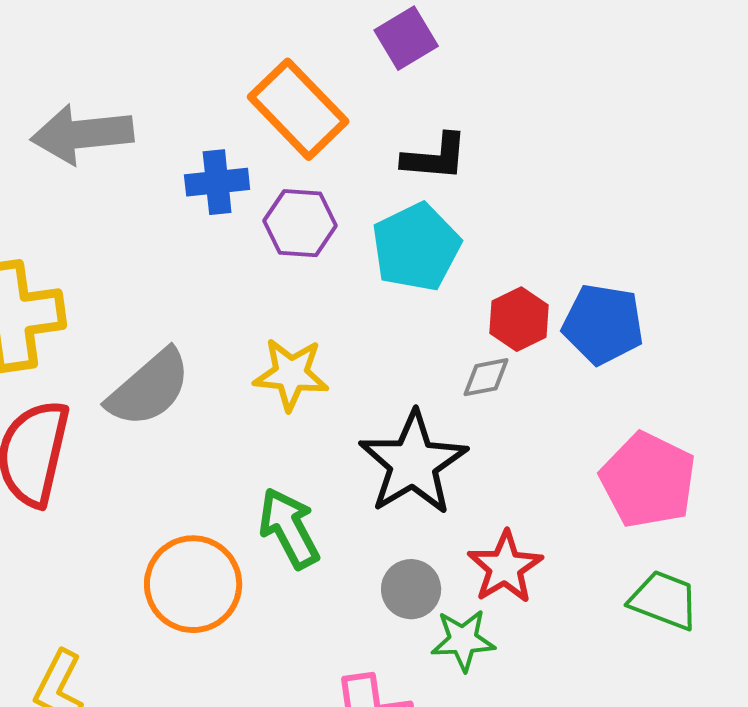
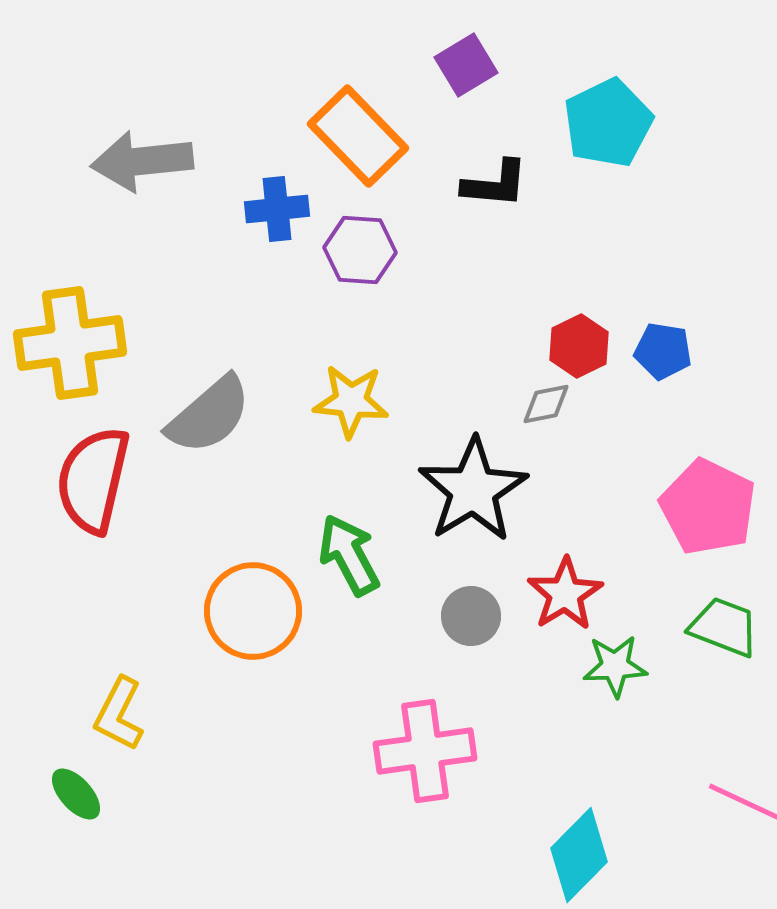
cyan pentagon: (416, 247) -> (608, 123), moved
blue pentagon: (603, 324) -> (663, 351), size x0.7
green star: (463, 640) -> (615, 666), moved

